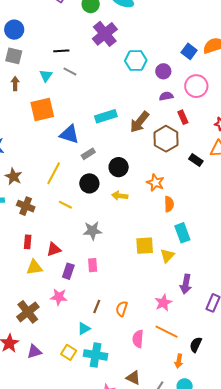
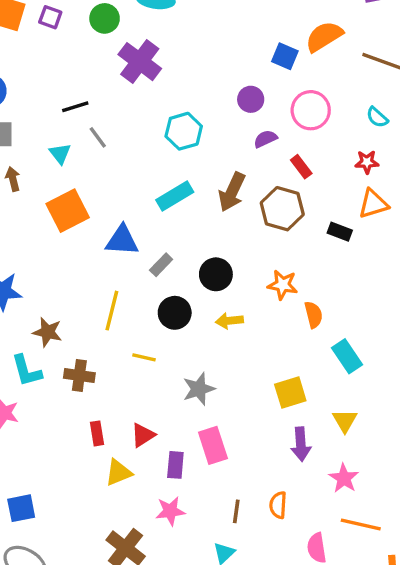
cyan hexagon: (136, 60) -> (184, 131), moved
gray line: (70, 72) -> (98, 137), turned 40
yellow triangle: (167, 256) -> (345, 421), moved
pink rectangle: (93, 265) -> (213, 445), size x1.5
purple arrow: (186, 284) -> (301, 444), moved

